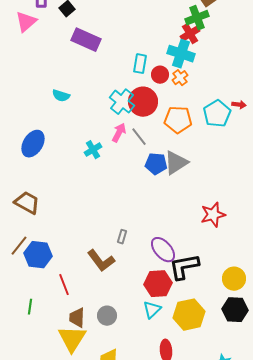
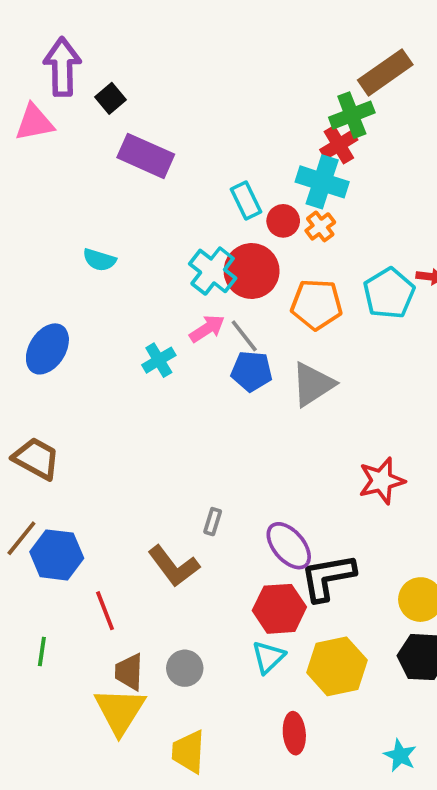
pink triangle: (26, 22) -> (34, 123), turned 30
cyan rectangle: (140, 64) -> (246, 200), turned -36
pink arrow: (119, 133) -> (207, 329), turned 30
blue pentagon: (156, 164) -> (252, 371), moved

